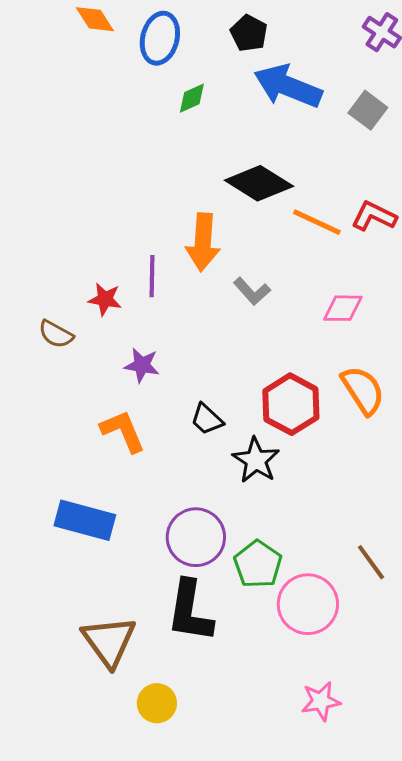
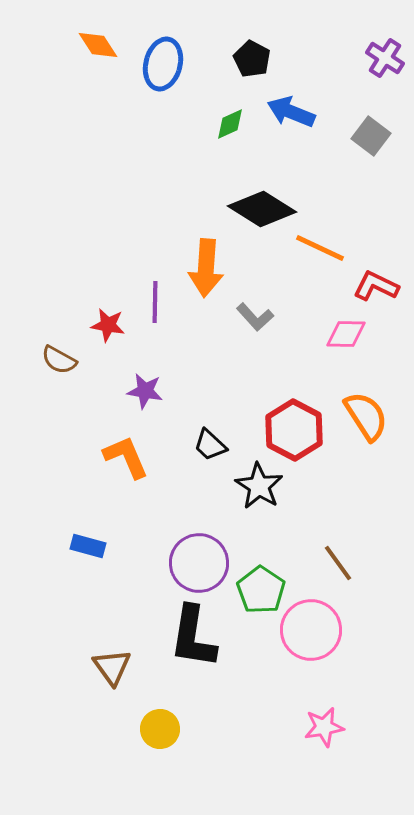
blue arrow: (288, 86) -> (291, 112), size x0.7
green diamond: (192, 98) -> (230, 124), moved
red L-shape: (374, 216) -> (376, 286), moved
blue rectangle: (85, 520) -> (88, 546), size x0.6
brown line: (371, 562) -> (338, 563), moved
brown triangle: (109, 641) -> (112, 667), size x0.7

